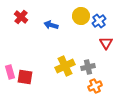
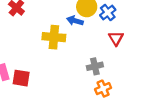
blue arrow: (51, 25) -> (75, 21), moved
yellow cross: (65, 66) -> (54, 37), moved, turned 30

